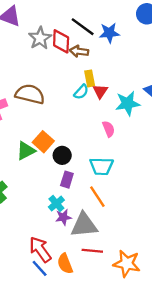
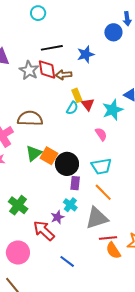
black line: (83, 27) -> (52, 48), moved, turned -35
green triangle: (26, 151) -> (34, 153), moved
black circle: (62, 155) -> (67, 164), size x1.5
purple star: (63, 217) -> (57, 217), moved
red arrow: (40, 249) -> (44, 231), moved
orange semicircle: (65, 264) -> (113, 251), moved

